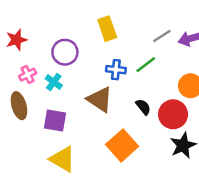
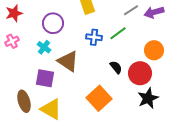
pink cross: (28, 75) -> (12, 41), moved
brown triangle: (100, 99) -> (68, 61), moved
brown ellipse: (19, 106) -> (24, 101), moved

